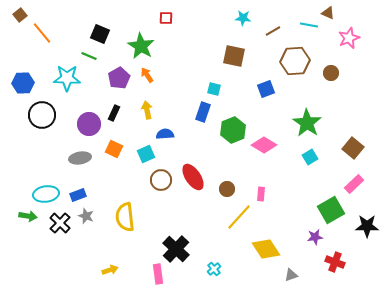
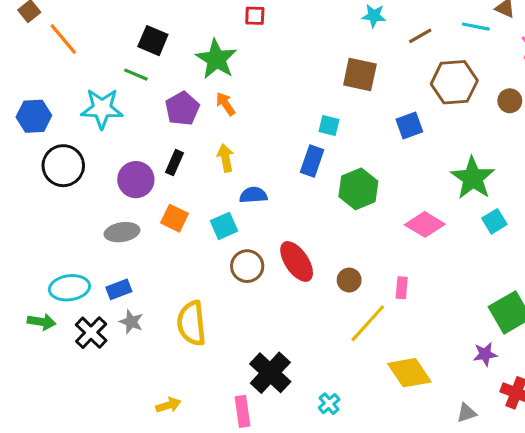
pink diamond: (264, 145) -> (425, 224), moved
cyan square: (310, 157) -> (494, 221), moved
gray triangle: (291, 275) -> (467, 413), moved

